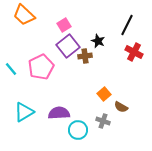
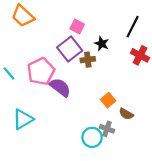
pink square: (64, 25) -> (77, 27), moved, turned -32
purple semicircle: (59, 113) -> (60, 87), moved, turned 40
cyan circle: (78, 130) -> (92, 137), moved

